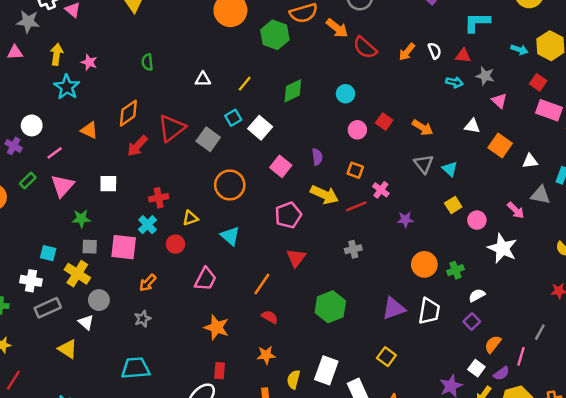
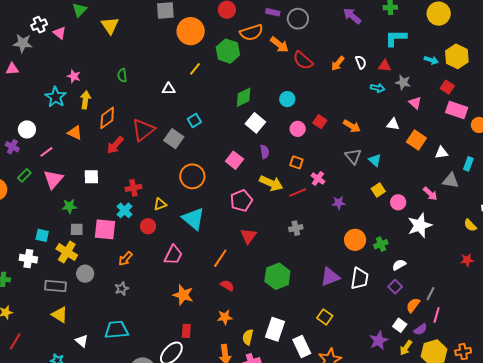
yellow arrow: (57, 54) -> (85, 100), moved
yellow line: (245, 84) -> (195, 69), moved
white square: (260, 128) -> (255, 123), moved
cyan triangle: (230, 236) -> (193, 219), size x1.4
white star: (502, 248) -> (420, 225), turned 30
gray rectangle: (48, 308) -> (56, 286), moved, turned 30
white triangle: (86, 322) -> (82, 341), moved
gray line: (540, 332) -> (431, 294), moved

